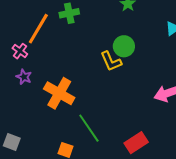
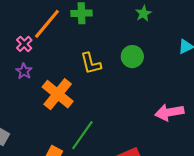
yellow L-shape: (111, 61) -> (91, 63), moved
green line: (89, 128) -> (82, 135), turned 60

